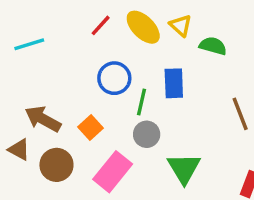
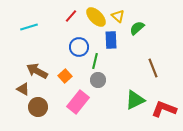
green semicircle: (213, 46) -> (137, 28), turned -56
blue rectangle: (174, 83) -> (111, 40), moved
brown circle: (56, 165) -> (38, 107), moved
green triangle: (184, 168) -> (135, 100), moved, turned 35

